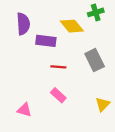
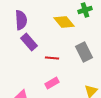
purple rectangle: (46, 41) -> (29, 42), moved, turned 42
pink rectangle: (58, 95) -> (52, 83), turned -72

